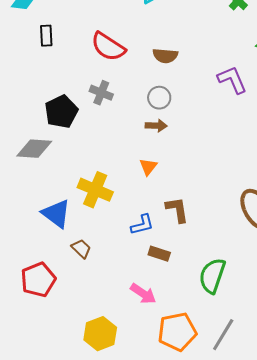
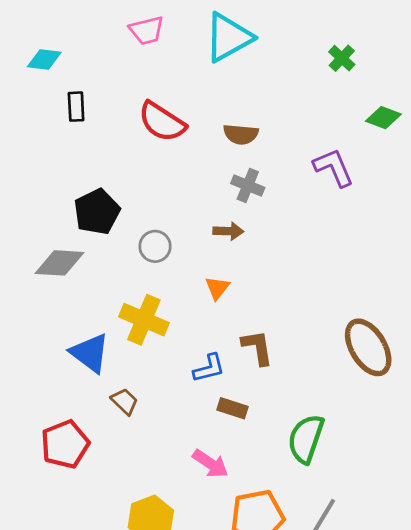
gray cross: (101, 93) -> (248, 185), moved
gray circle: (159, 98) -> (155, 246), moved

